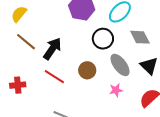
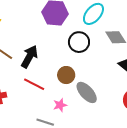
gray ellipse: (120, 65) -> (87, 92), moved
pink star: (116, 90) -> (60, 105), moved

